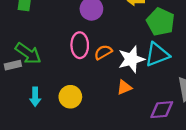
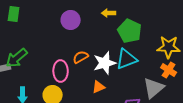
pink ellipse: (80, 45) -> (61, 71), moved
green arrow: (28, 53) -> (17, 58), turned 105

